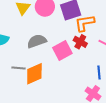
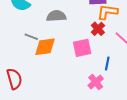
pink square: (62, 51) -> (82, 48), moved

